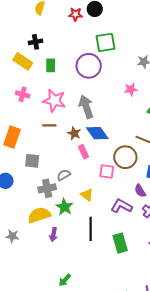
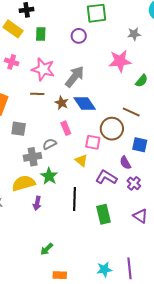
purple circle: (89, 66) -> (79, 36), size x0.6
pink star: (131, 89) -> (120, 61), size x1.6
gray arrow: (86, 107) -> (75, 77), turned 55
pink rectangle: (83, 152) -> (66, 128), moved
yellow triangle: (87, 195) -> (81, 160), moved

